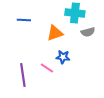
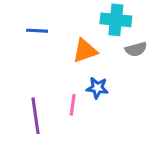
pink line: (47, 68) -> (73, 105), turned 64

